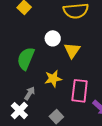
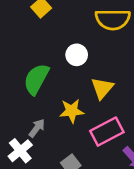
yellow triangle: (72, 50) -> (102, 88), moved
pink rectangle: (80, 91) -> (107, 132), turned 50

